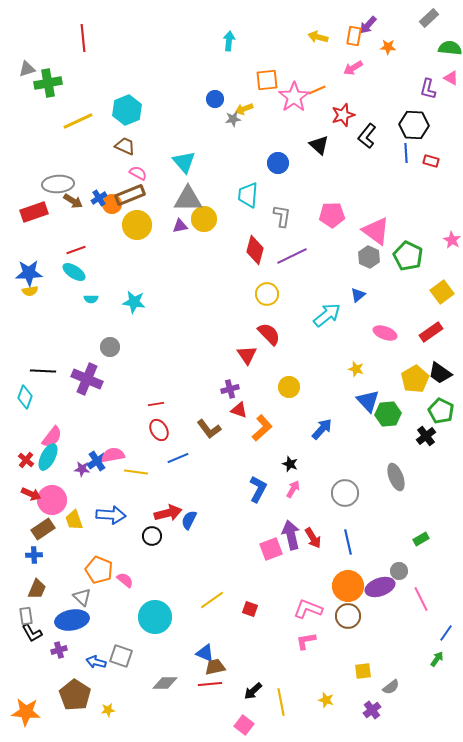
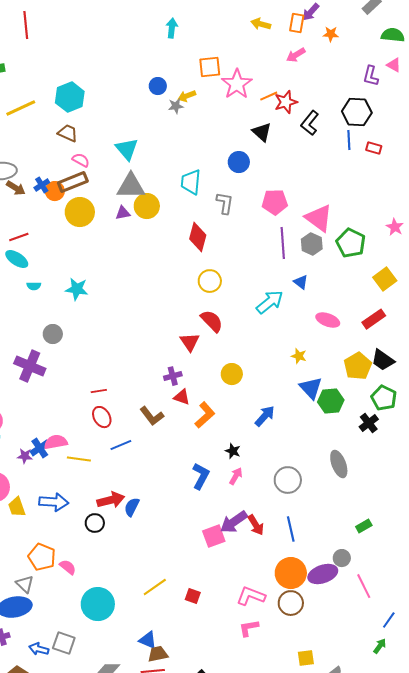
orange line: (317, 90) -> (269, 96), moved
blue circle: (278, 163) -> (239, 162), moved
purple line: (292, 256) -> (283, 243), moved, turned -68
blue triangle: (358, 295) -> (301, 282), turned -42
purple arrow: (291, 535) -> (234, 522), turned -112

